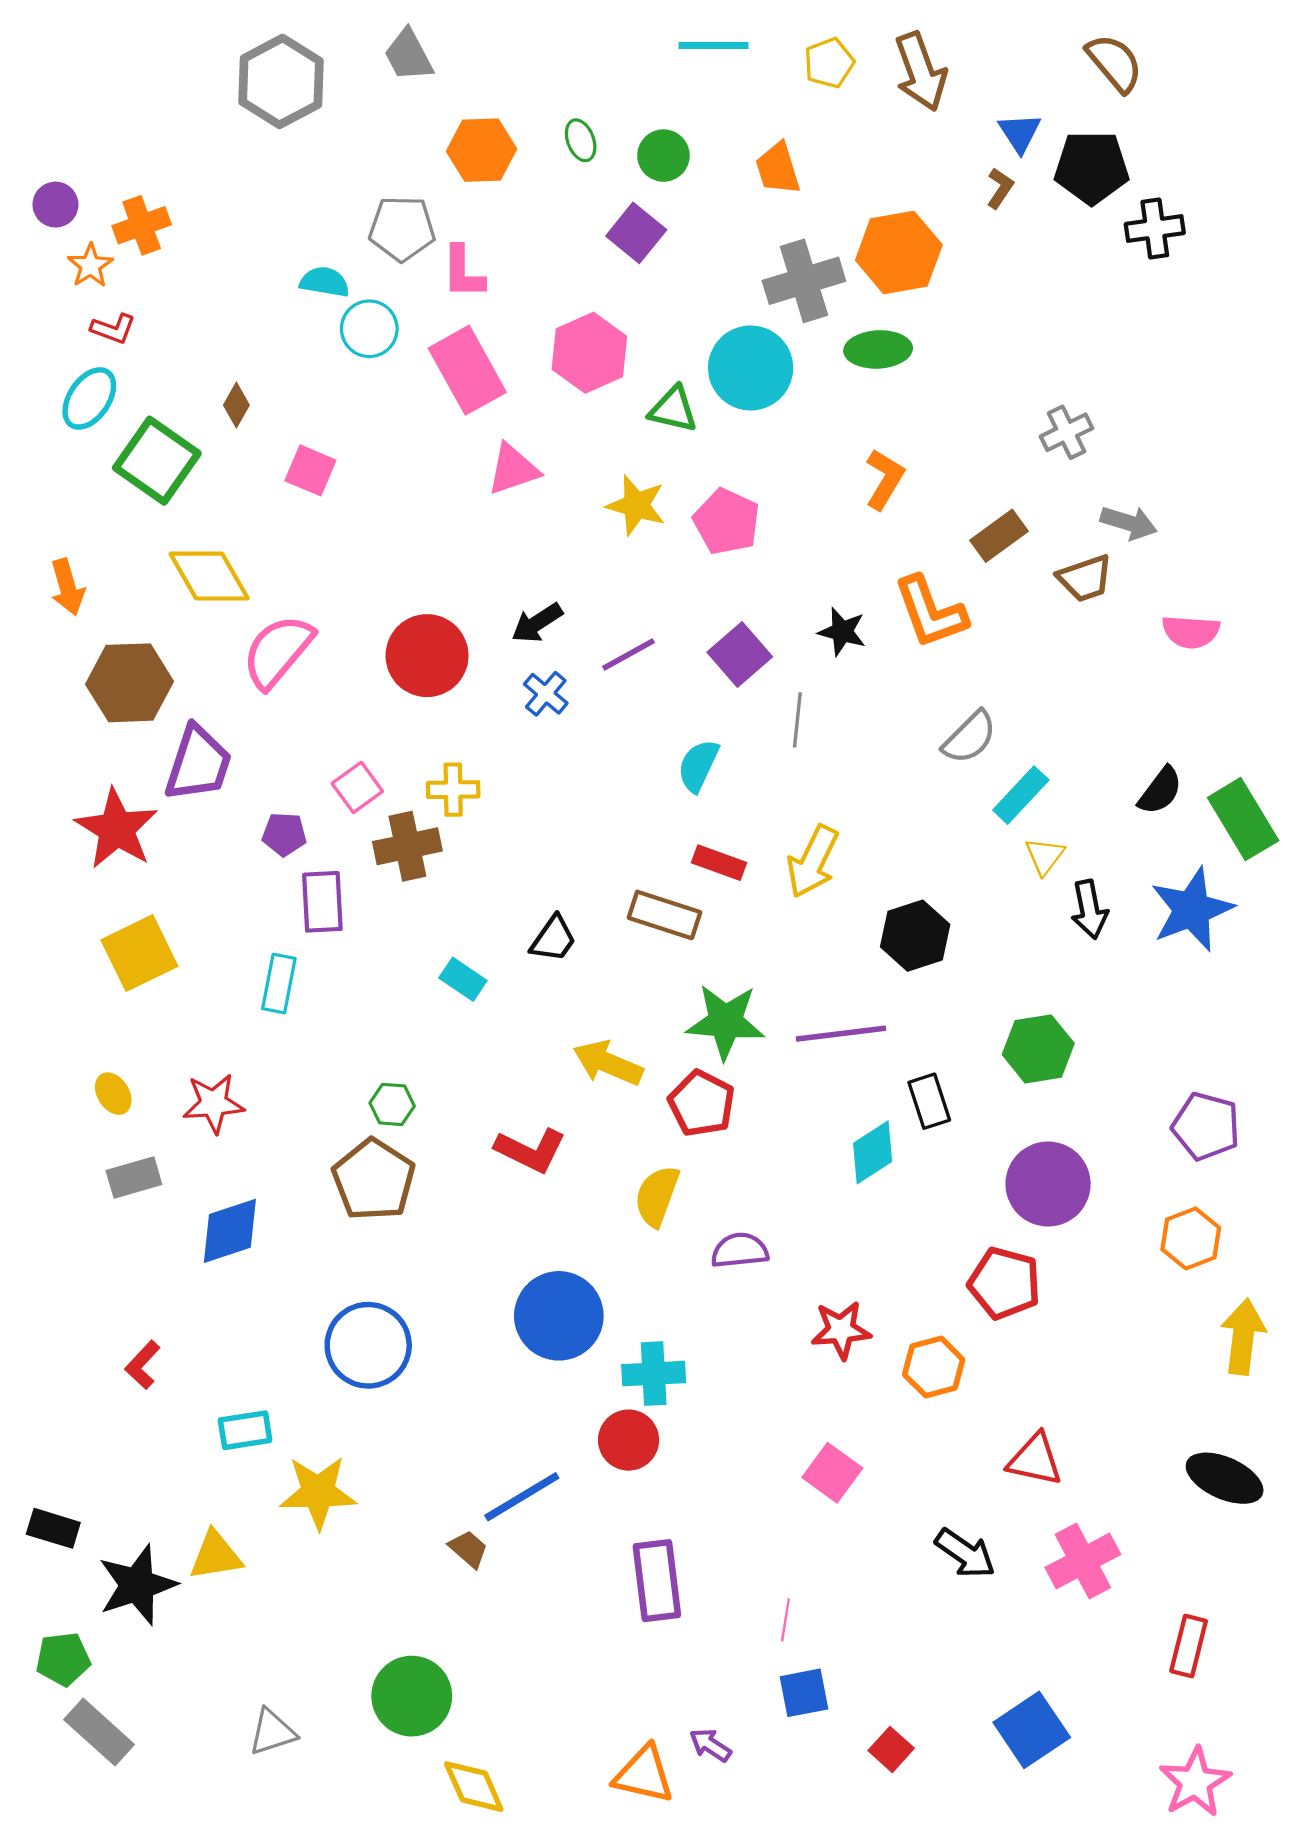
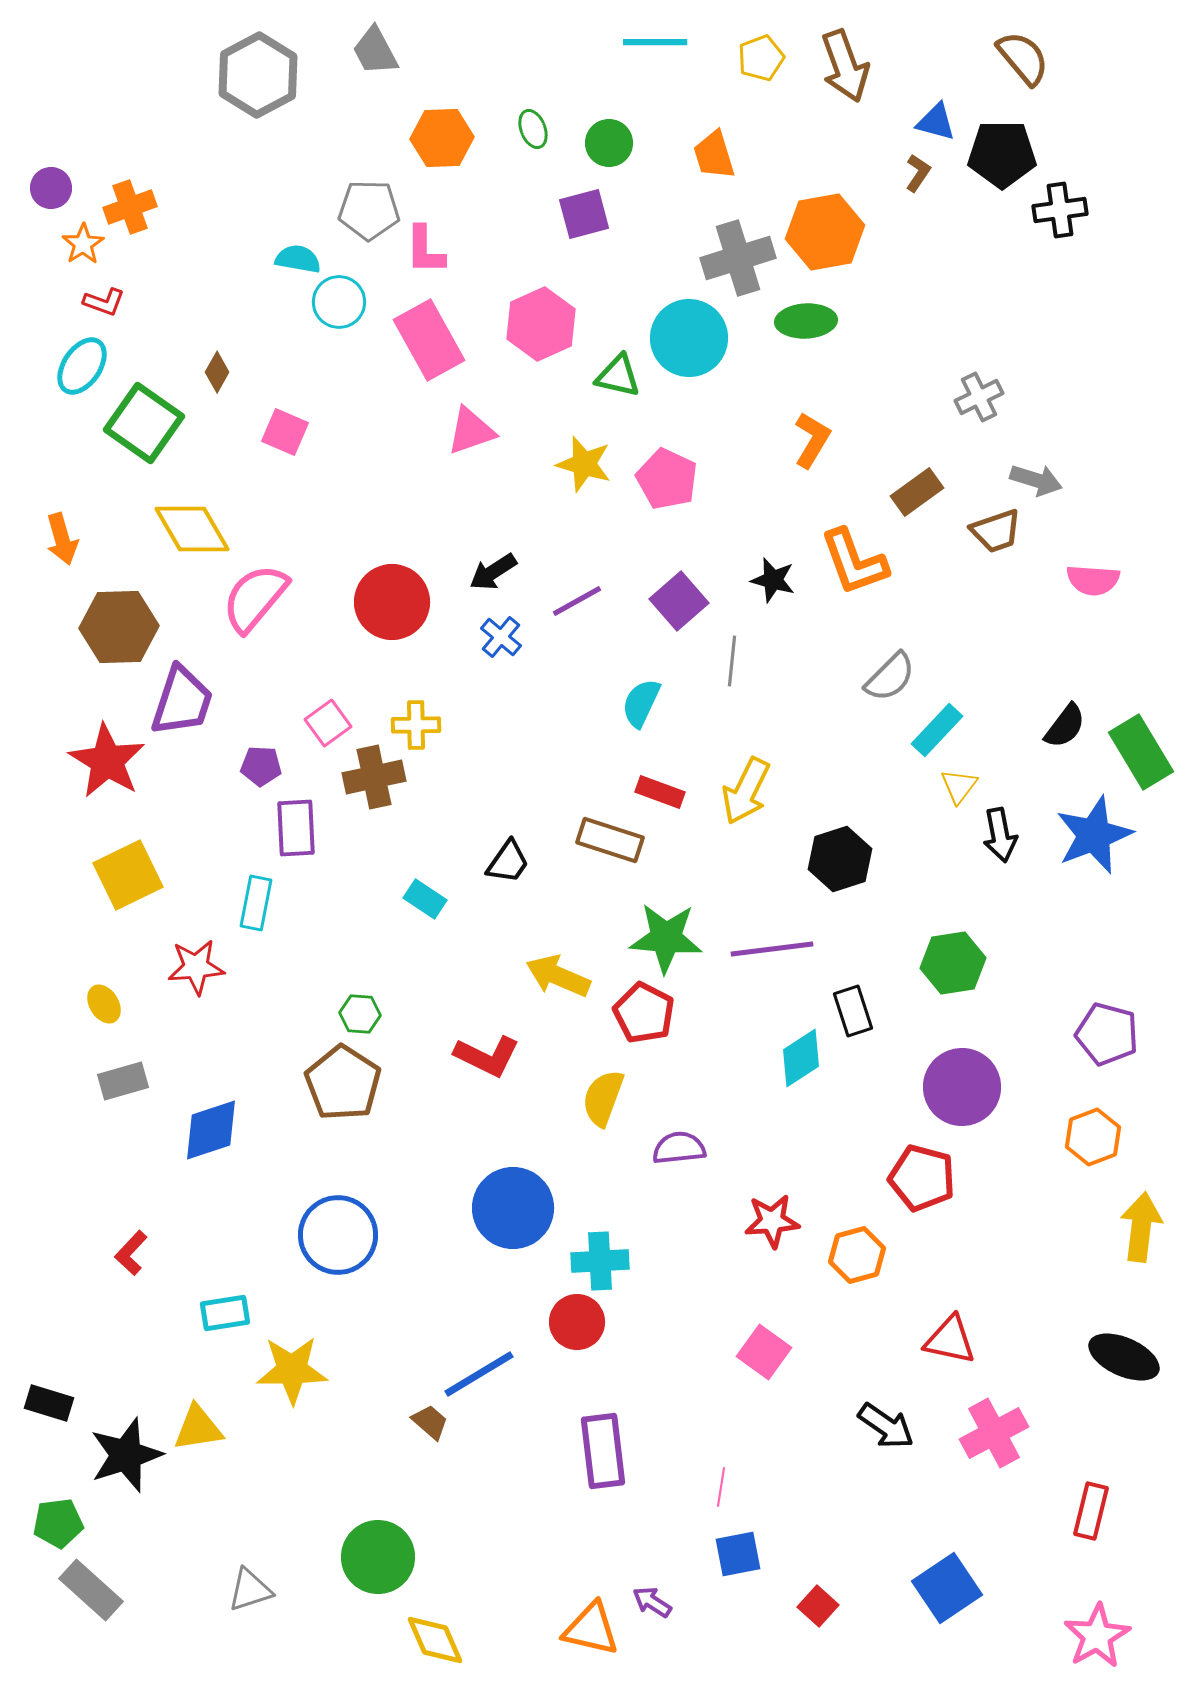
blue triangle: (1020, 133) -> (936, 122), turned -42
purple square: (636, 233) -> (584, 214), turned 36
red star: (213, 1103) -> (196, 967), moved

